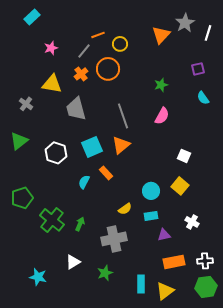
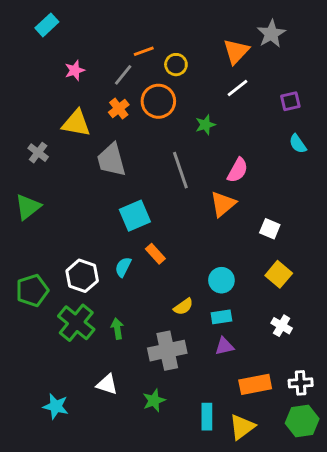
white line: (208, 33) -> (238, 88), moved, turned 35
green star: (161, 85) -> (205, 125), moved
orange triangle: (121, 145) -> (223, 204), moved
white hexagon: (56, 153) -> (82, 276), moved
yellow square: (180, 186) -> (279, 274), moved
green arrow: (80, 224) -> (117, 329), turned -32
purple triangle: (164, 235) -> (224, 346), moved
white triangle: (73, 262) -> (107, 384), turned 49

